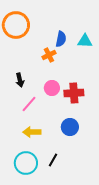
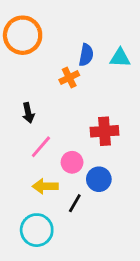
pink circle: (52, 88) -> (72, 162), moved
black line: (53, 160) -> (75, 203), moved

